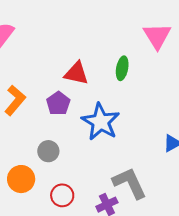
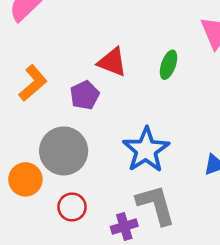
blue star: (101, 122) -> (146, 150), moved
gray circle: (48, 151) -> (64, 151), size x1.8

